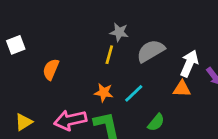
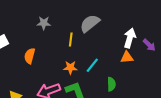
gray star: (119, 32) -> (44, 23), moved
gray semicircle: (151, 51) -> (90, 23), moved
green semicircle: (156, 122) -> (111, 84), turned -32

